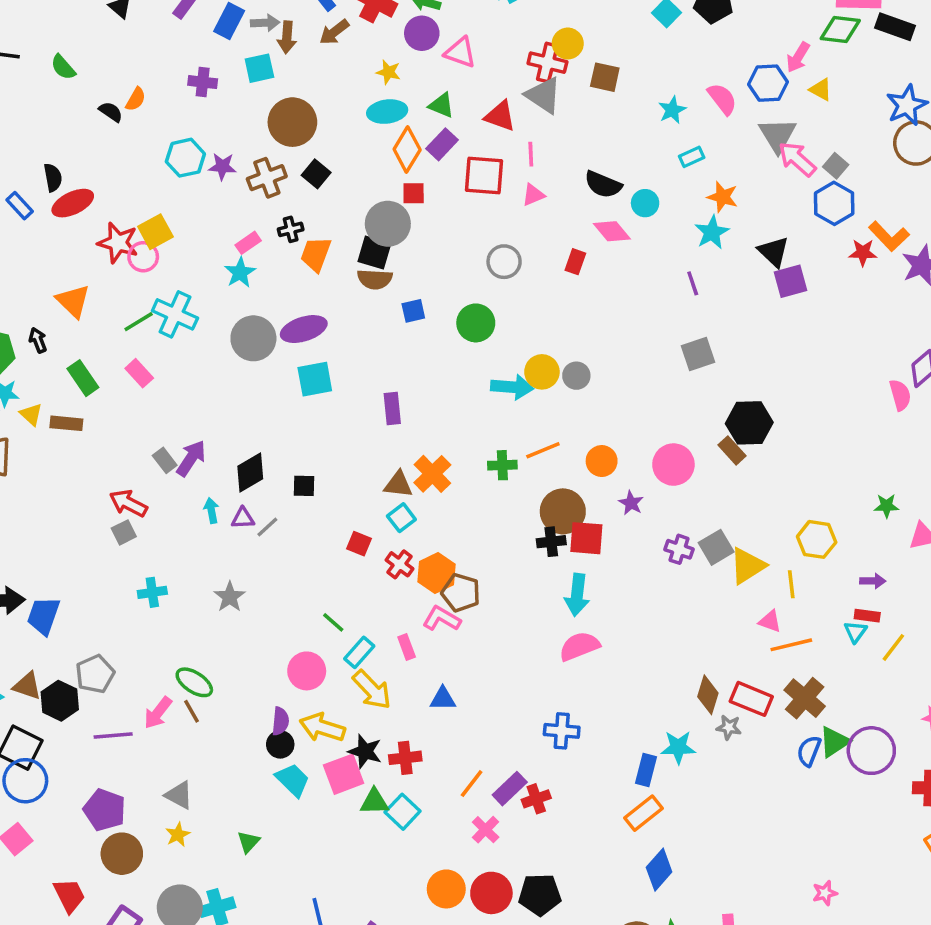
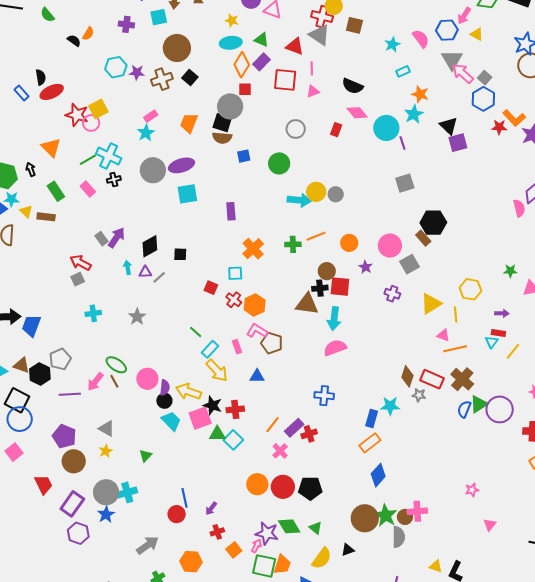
cyan circle: (645, 203) -> (386, 128), moved, size x1.6
black cross: (291, 229) -> (114, 179), moved
brown triangle: (398, 484) -> (307, 304), moved, size x1.4
brown circle: (563, 511) -> (327, 271), size x0.7
cyan square: (401, 518) -> (235, 273), turned 35
gray square: (716, 547) -> (410, 264), moved
brown pentagon: (461, 593) -> (272, 343), moved
pink circle: (307, 671) -> (147, 379), moved

